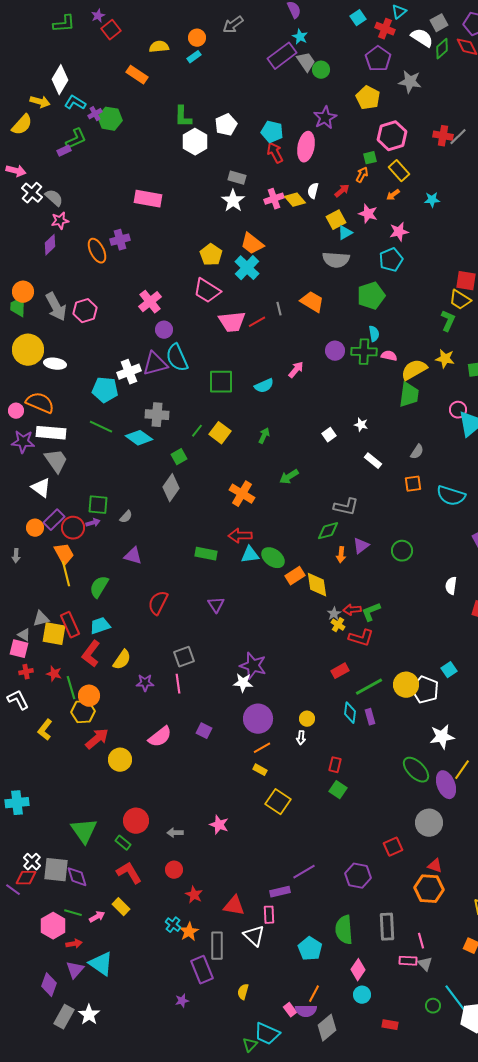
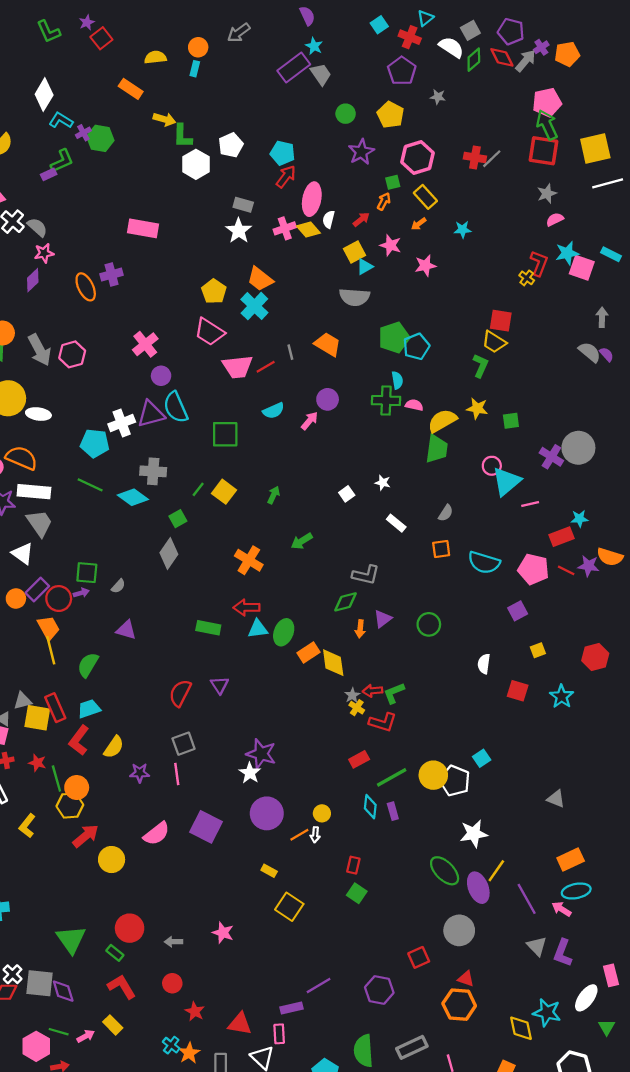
green L-shape: (64, 24) -> (49, 32), turned 70
cyan rectangle: (194, 57) -> (195, 69), turned -40
green circle: (321, 70) -> (346, 114), moved
gray star: (410, 82) -> (438, 97), size x0.6
yellow arrow: (40, 102) -> (164, 119), moved
purple star: (325, 118) -> (361, 152), moved
pink ellipse: (306, 147) -> (312, 199), moved
red arrow: (275, 153) -> (286, 177), turned 65
cyan pentagon: (391, 260) -> (416, 347), moved
purple circle: (335, 351) -> (328, 399), moved
cyan semicircle: (264, 386) -> (274, 411), moved
green ellipse: (273, 558) -> (284, 632), turned 75
red semicircle: (158, 603) -> (180, 693), moved
white star: (243, 683) -> (250, 773), turned 30
purple square: (204, 731) -> (206, 827), size x1.8
orange line: (262, 748) -> (299, 835), moved
gray rectangle: (387, 927) -> (412, 1047), turned 68

